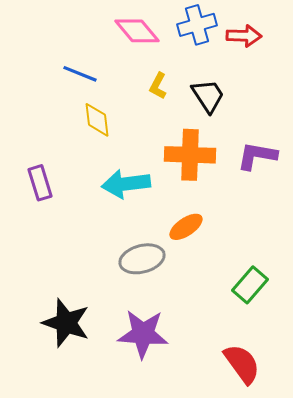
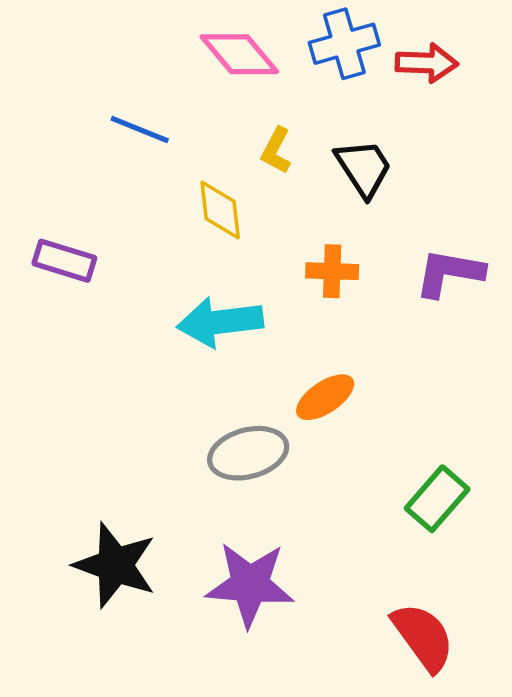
yellow diamond: (97, 120) -> (220, 210), moved
orange cross: (190, 155) -> (332, 271), size x0.6
purple rectangle: (40, 183) -> (64, 261), moved, turned -56

